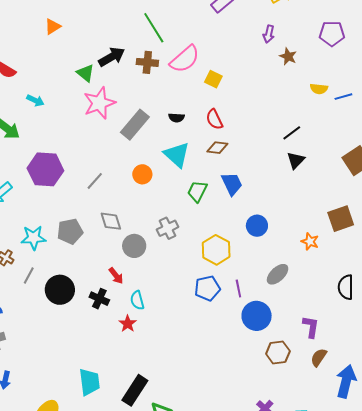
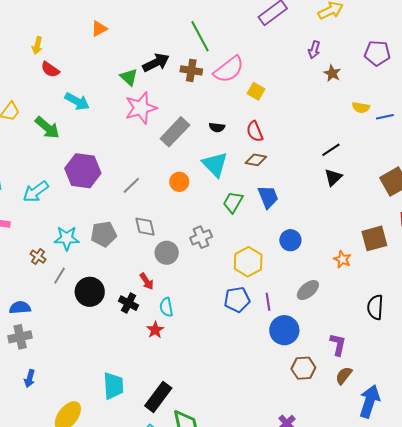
cyan arrow: (35, 100) -> (77, 101), size x1.4

